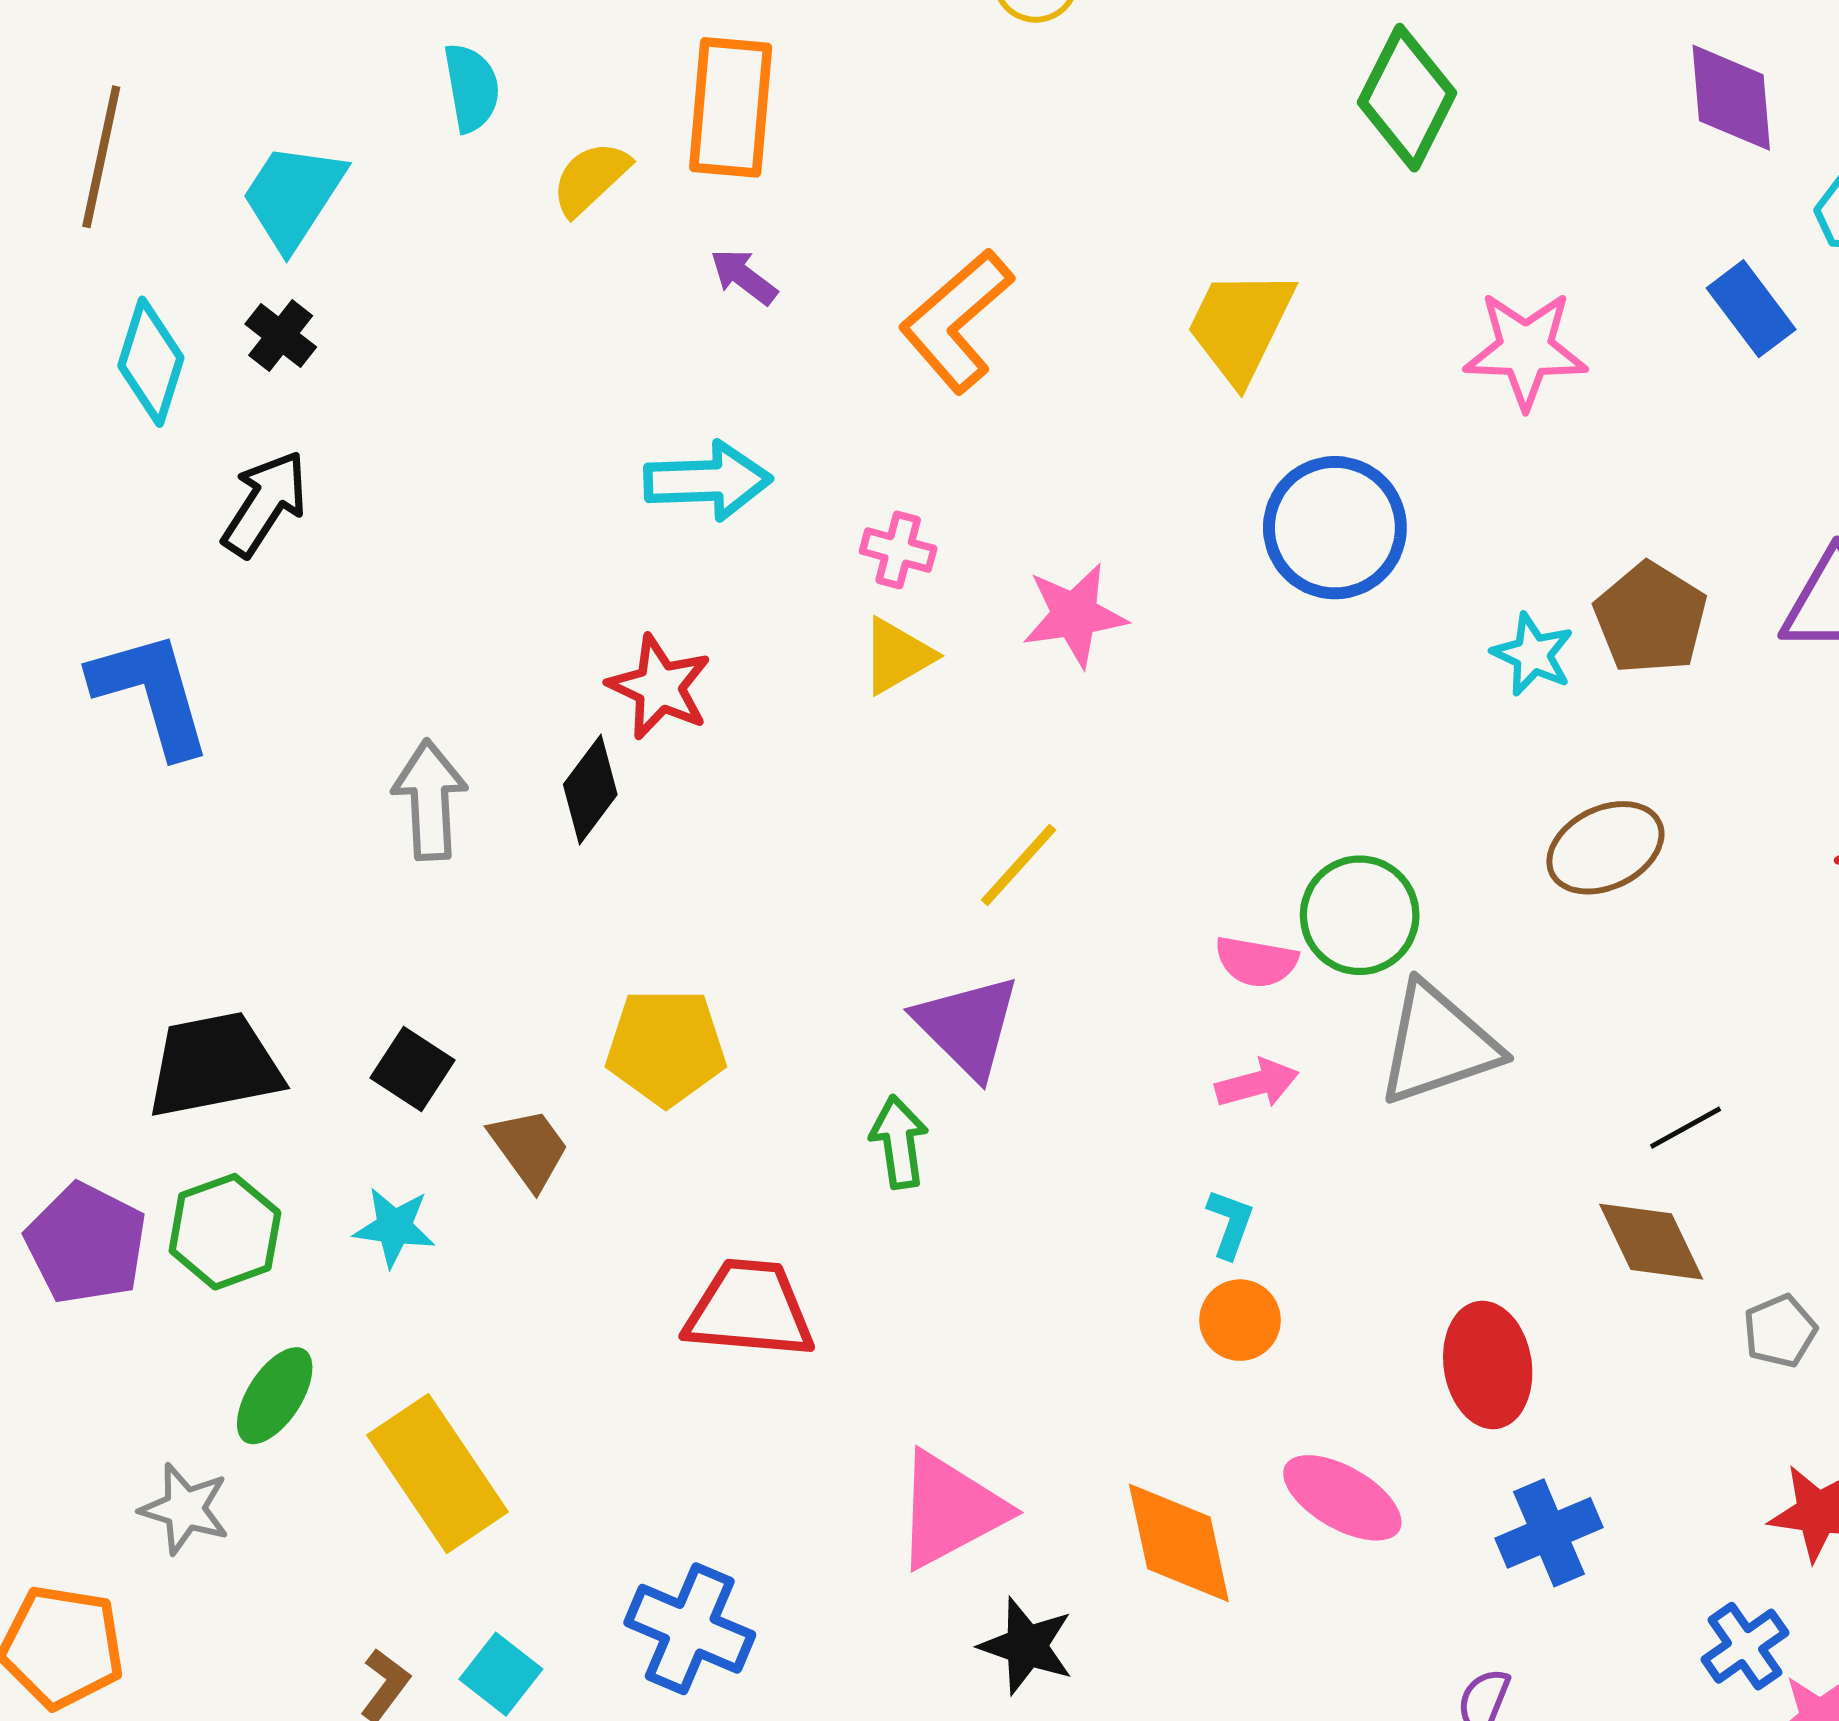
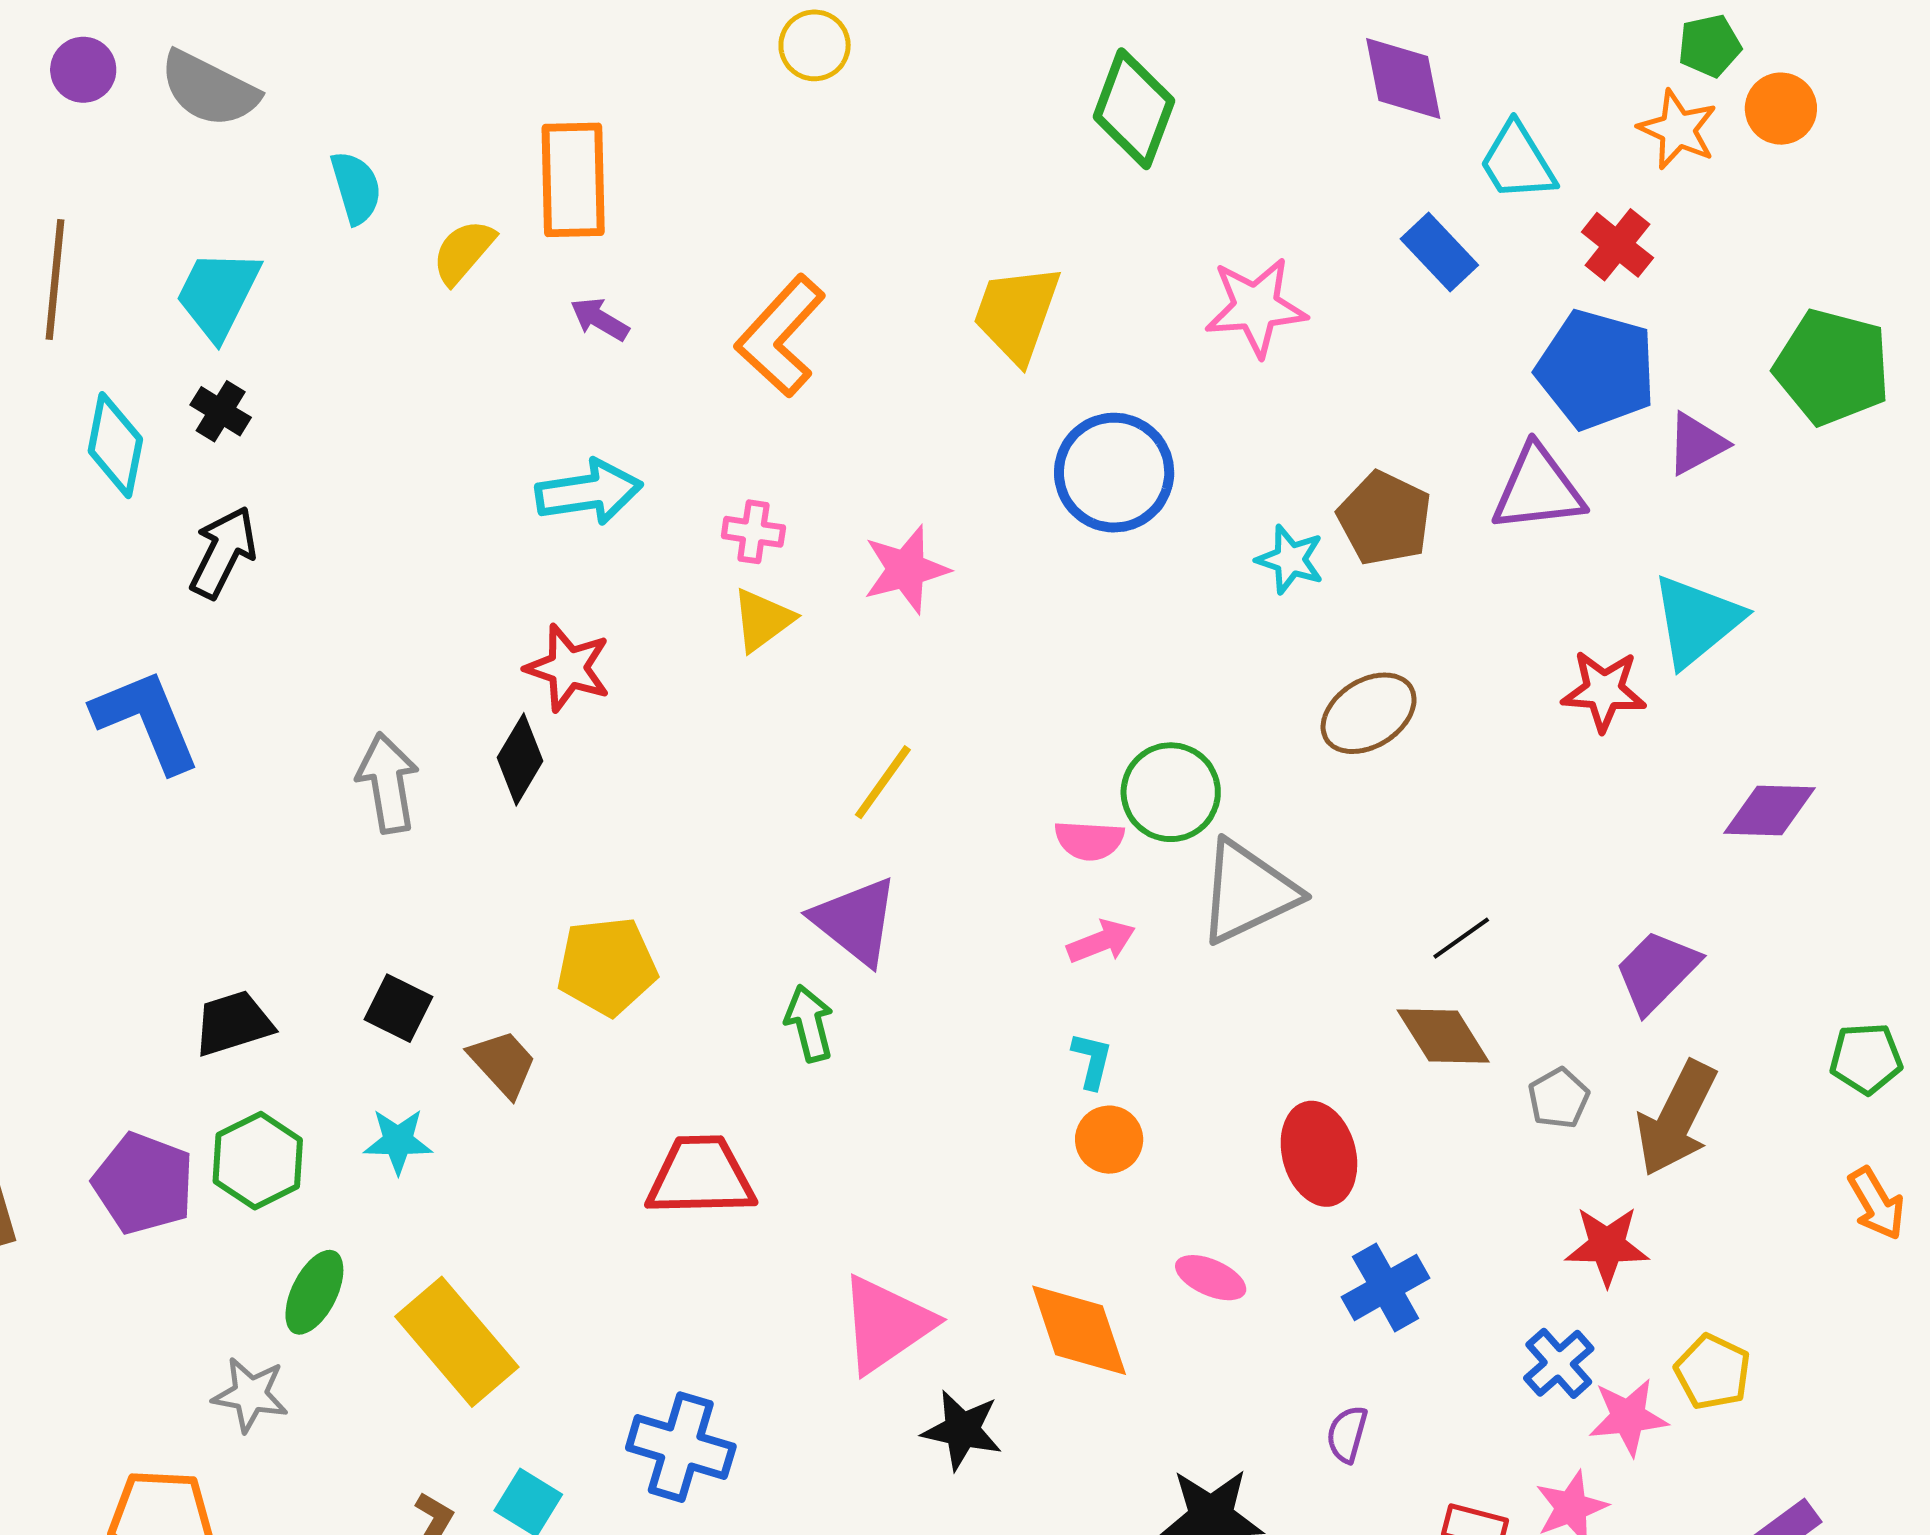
black trapezoid: (214, 1065) -> (233, 1023), size x0.7
pink ellipse: (1342, 1498) -> (1211, 1278), size x0.7

